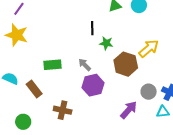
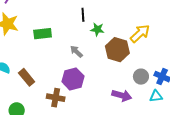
green rectangle: (53, 65) -> (43, 34), moved
purple hexagon: (93, 85) -> (73, 79), moved
purple arrow: (129, 110) -> (122, 95), turned 66

